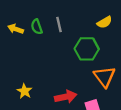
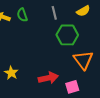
gray line: (59, 24) -> (54, 13), moved

